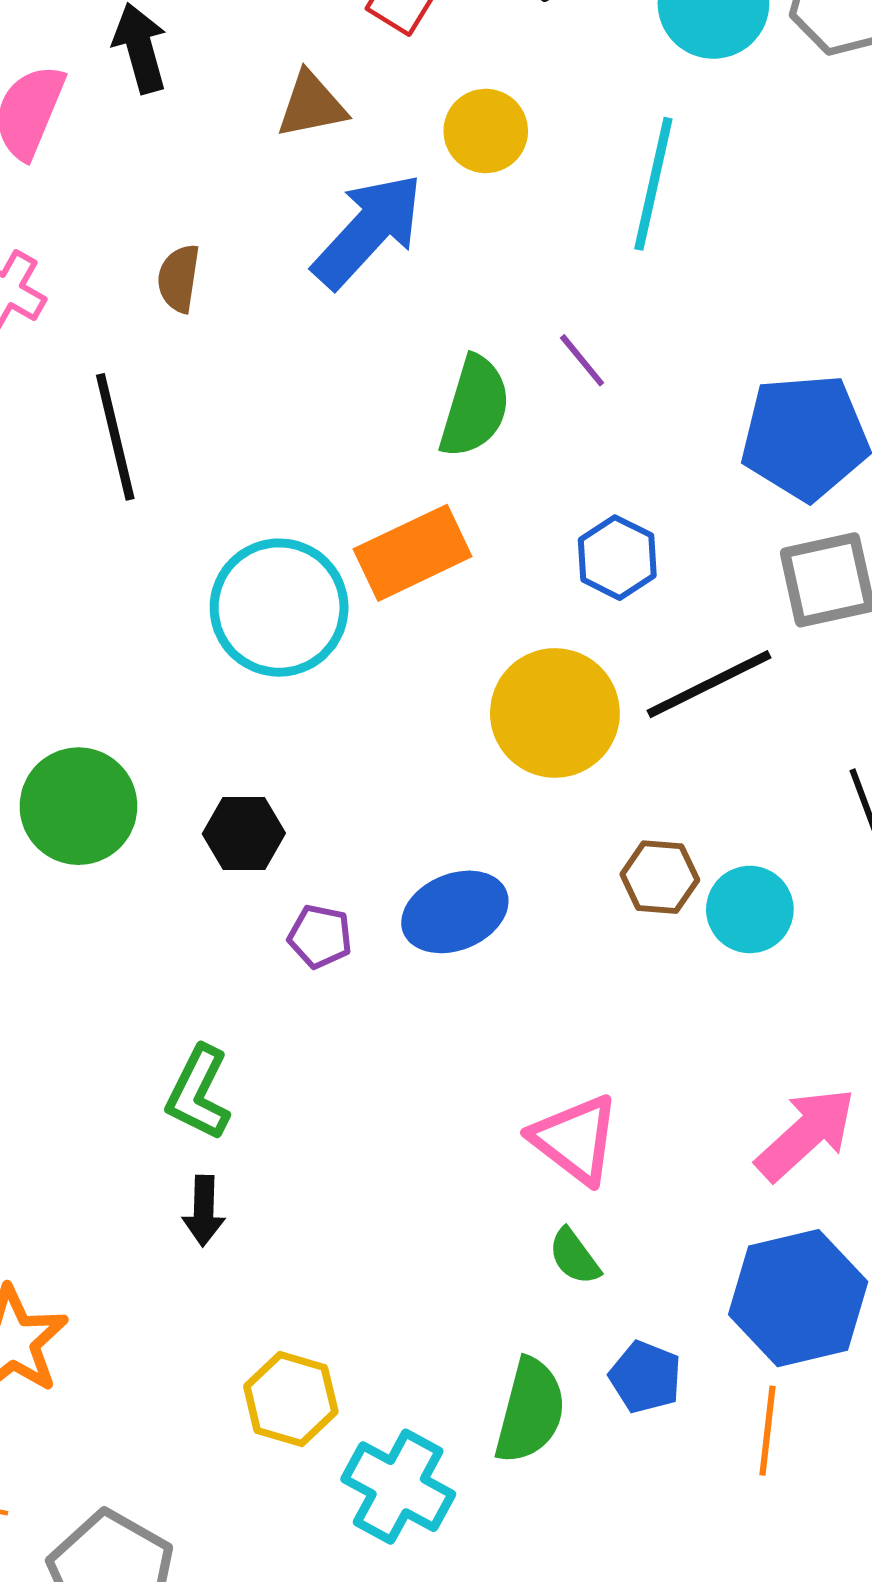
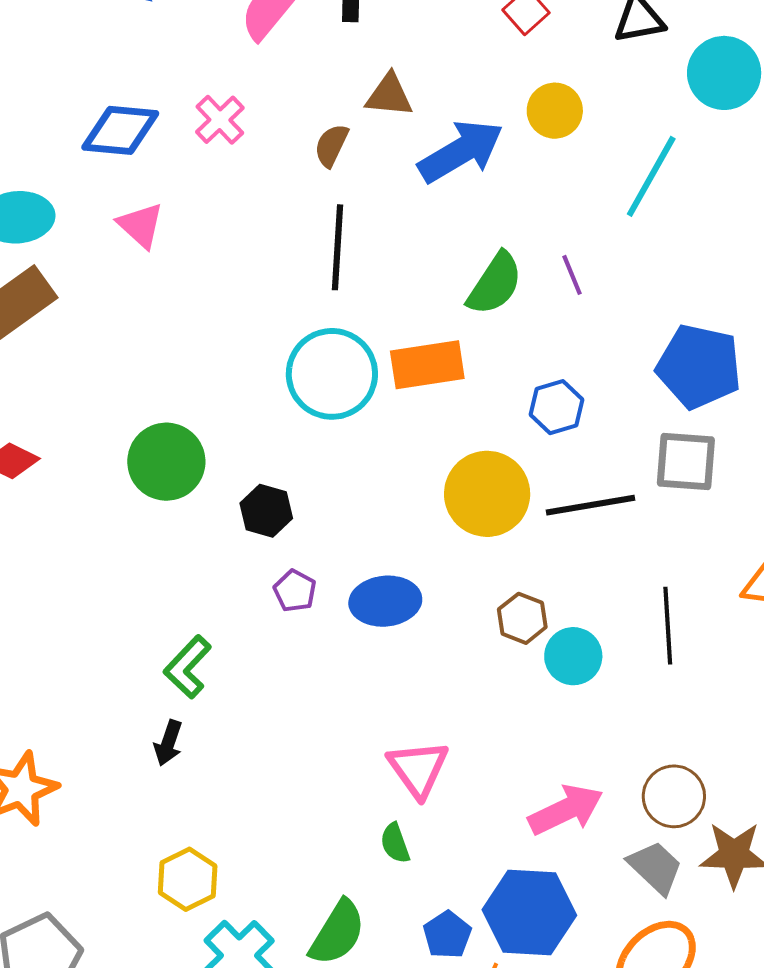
brown triangle: (311, 105) -> (389, 95), moved
black line: (115, 437) -> (337, 247), moved
blue pentagon: (645, 1377) -> (447, 935), moved

